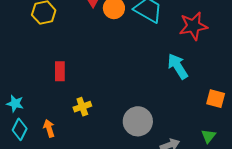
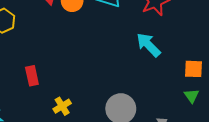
green triangle: (208, 136) -> (192, 96), moved

